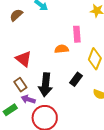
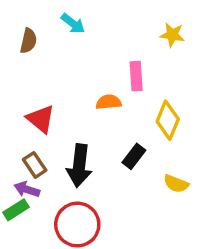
brown semicircle: (16, 15) -> (28, 41), turned 144
purple arrow: (28, 99) -> (27, 189), moved

